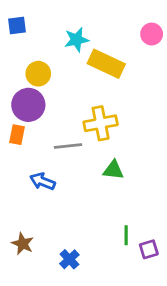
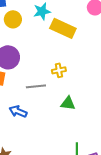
yellow circle: (38, 74) -> (13, 19), moved
yellow cross: (101, 123) -> (59, 70), size x0.6

